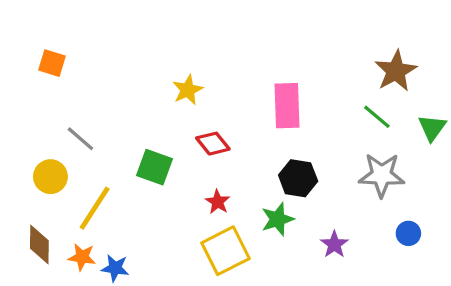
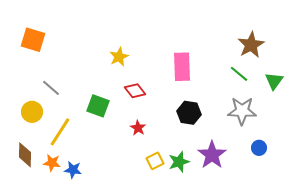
orange square: (52, 63) -> (33, 40), size x1.4
green star: (278, 219) -> (179, 162), moved
purple star: (334, 244) -> (212, 155), size x1.6
yellow square: (226, 251) -> (155, 161), moved, size x0.6

